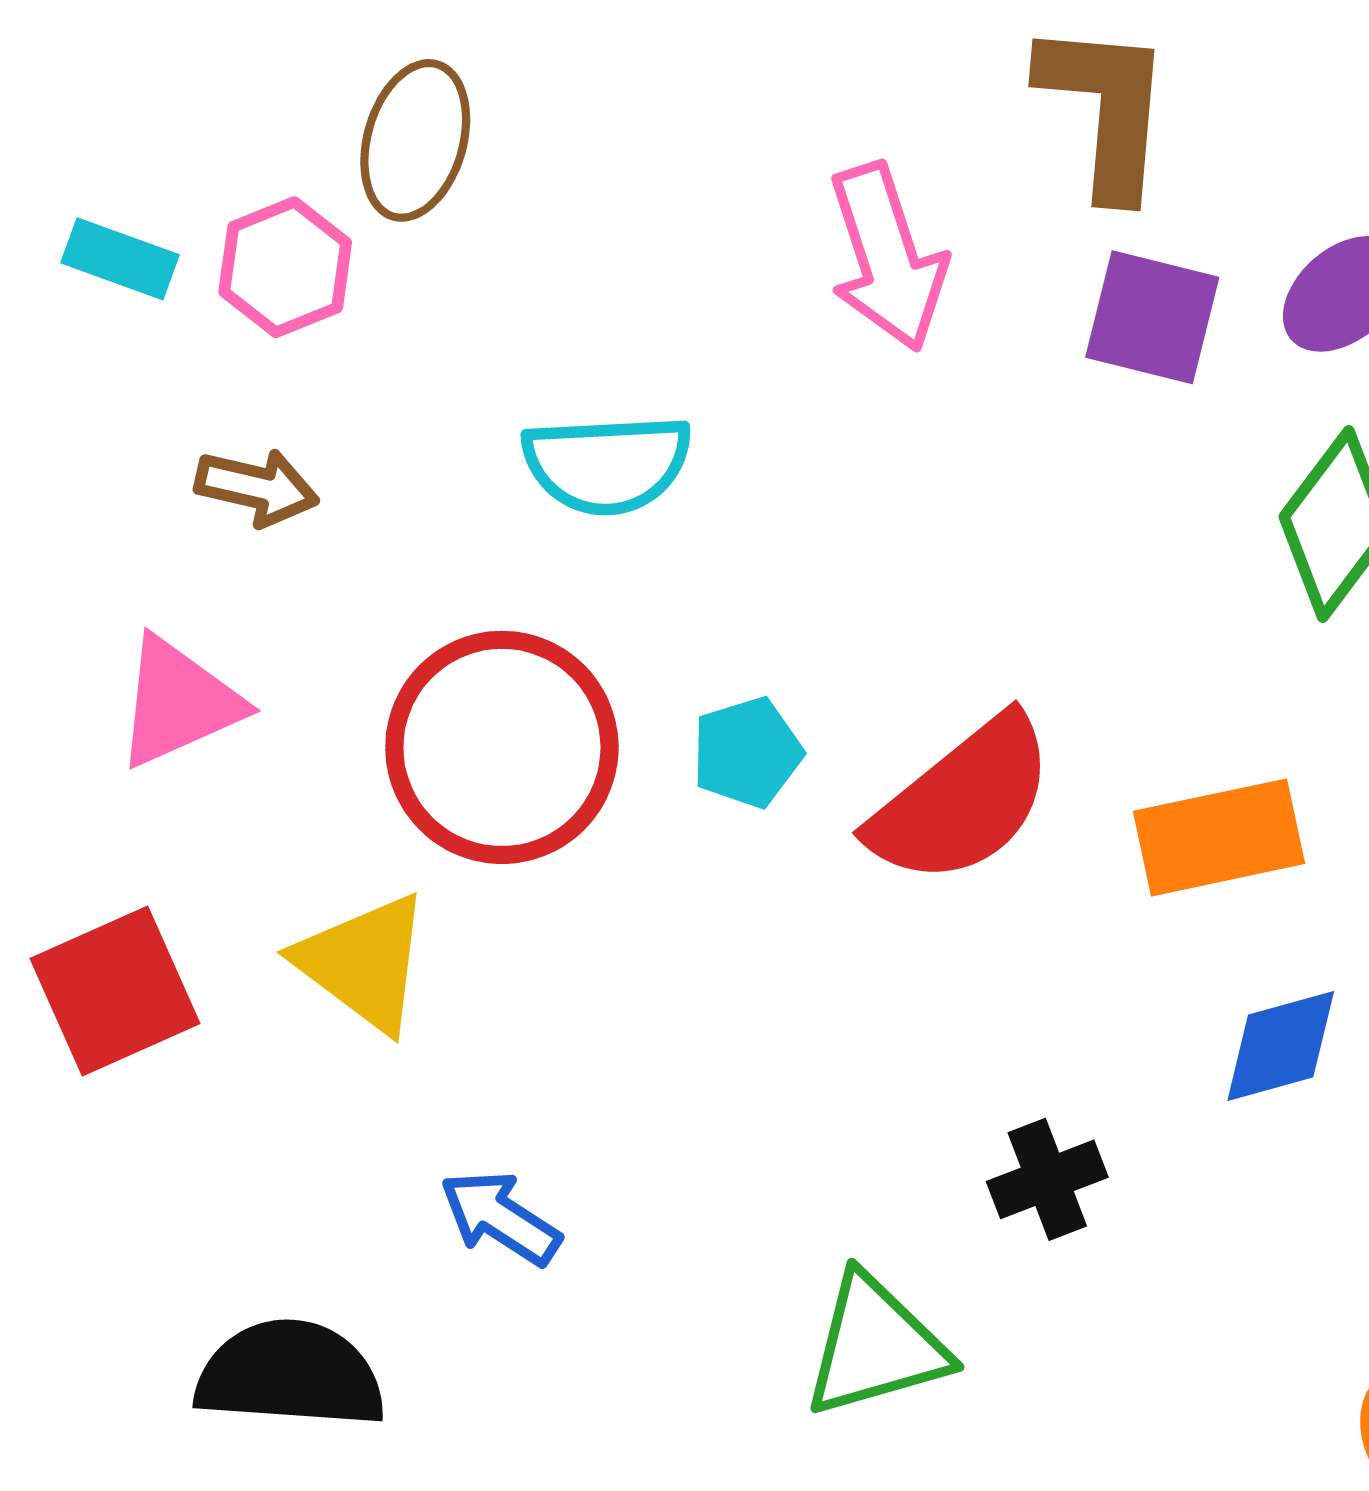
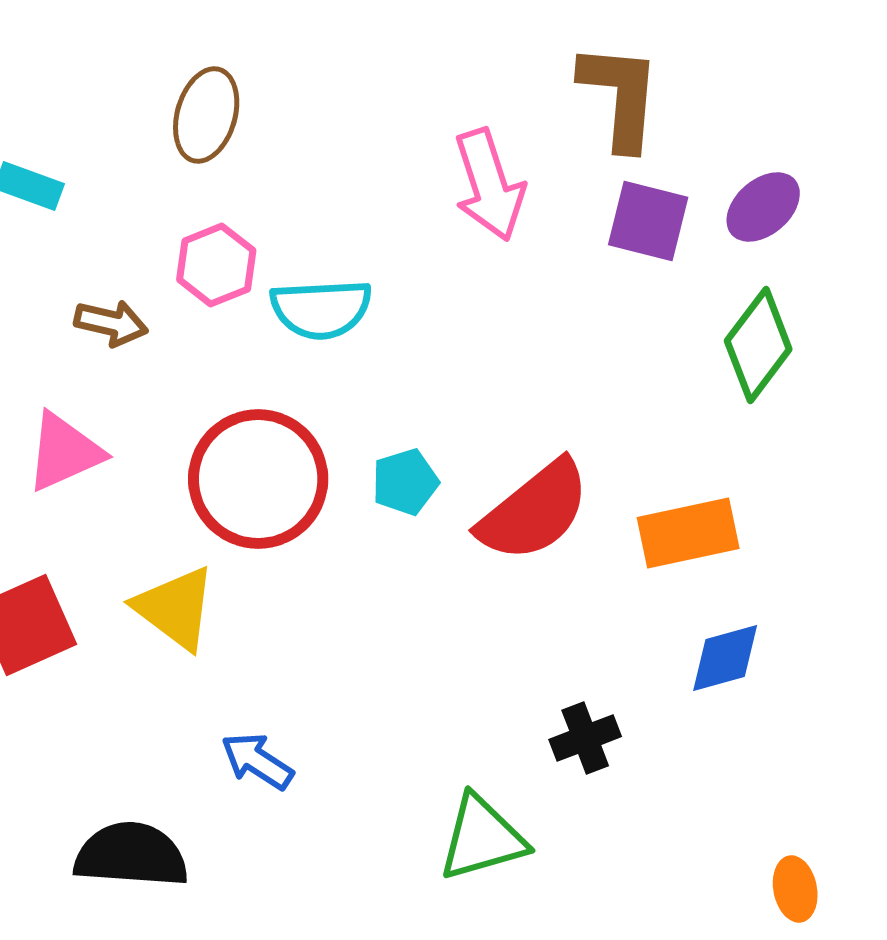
pink hexagon: (285, 267) -> (216, 265), moved

